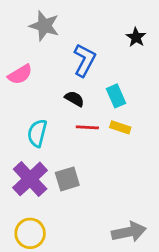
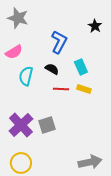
gray star: (44, 26) -> (18, 18), moved
cyan semicircle: (37, 133) -> (26, 76), moved

